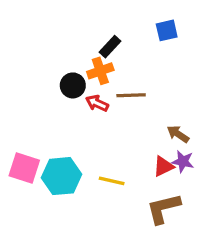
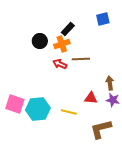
black circle: (73, 85) -> (40, 41), moved
brown arrow: (178, 134) -> (110, 83), turned 48
red triangle: (163, 166) -> (91, 98), moved, turned 32

